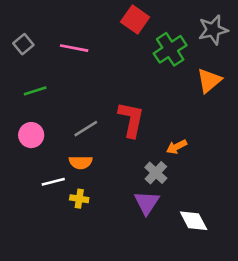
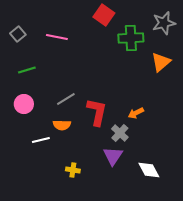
green cross: (170, 49) -> (131, 38), turned 30
red L-shape: (131, 119) -> (97, 112), moved
yellow cross: (79, 199) -> (73, 170), moved

